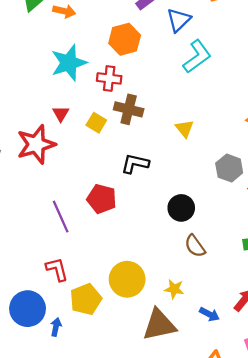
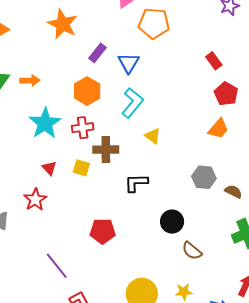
cyan L-shape: (197, 56) -> (132, 103), moved
yellow triangle: (185, 129) -> (153, 136), moved
red star: (36, 144) -> (35, 200), size x0.7
black L-shape: (135, 164) -> (136, 183), moved
purple line: (61, 217) -> (57, 266), moved

